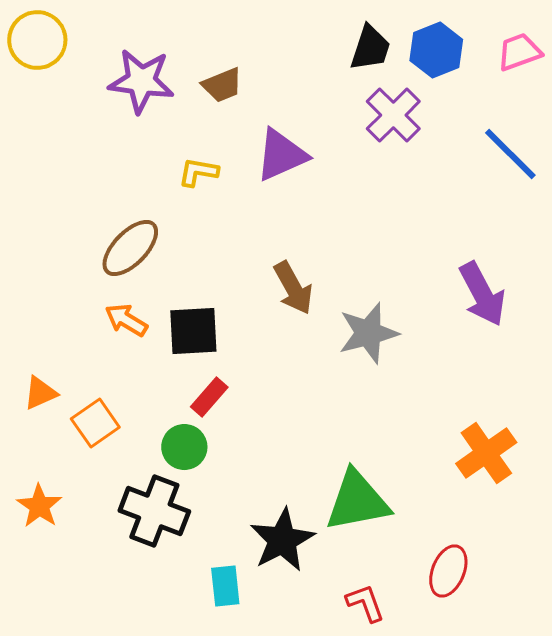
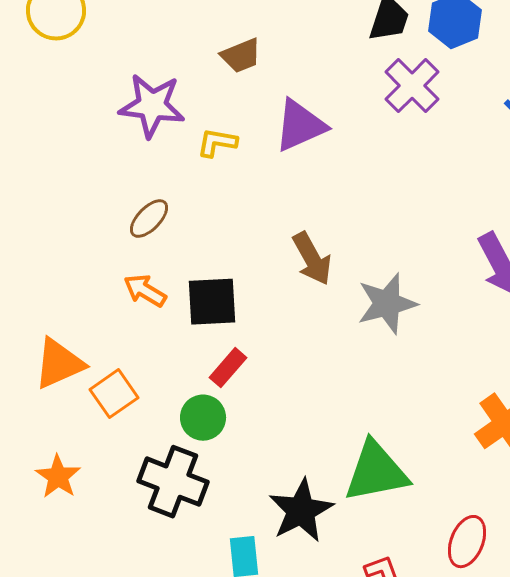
purple star: (141, 81) -> (152, 106), moved
brown ellipse: (130, 248) -> (149, 219), size x0.7
orange triangle: (40, 393) -> (59, 364), size x1.5

